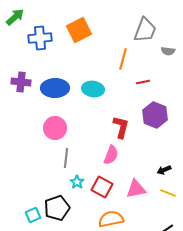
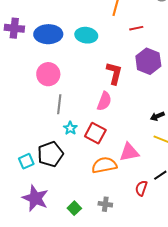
pink triangle: (136, 189) -> (129, 152), moved

